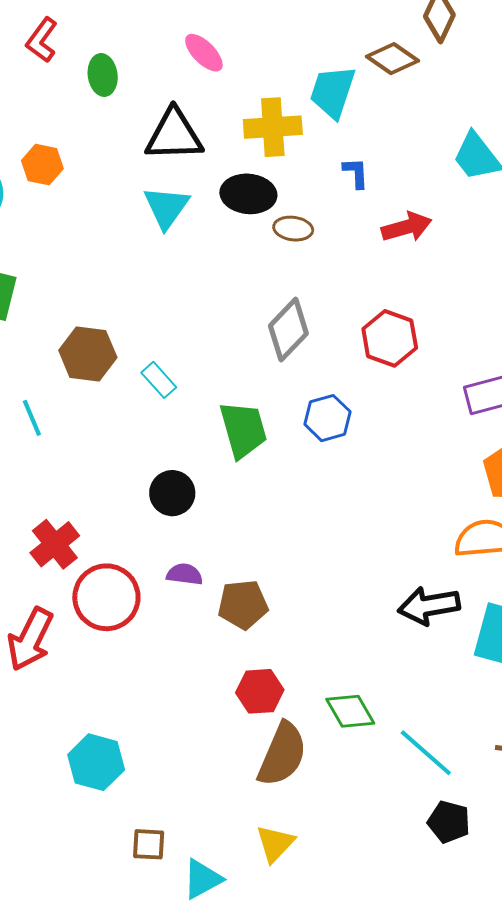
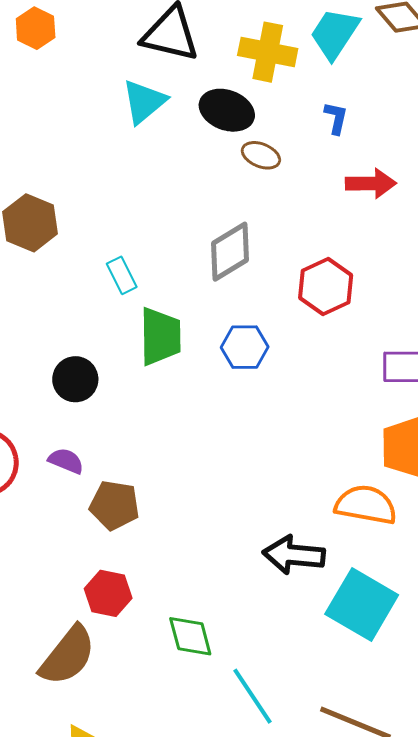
cyan rectangle: (159, 380) -> (122, 275), moved
brown semicircle: (282, 754) -> (68, 656), moved

